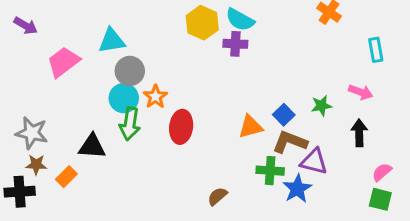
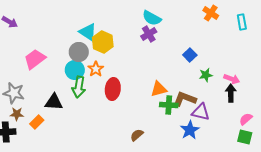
yellow hexagon: (202, 23) -> (103, 42), moved
cyan triangle: (112, 41) -> (88, 32), moved, turned 42
purple cross: (235, 44) -> (149, 34), turned -35
cyan rectangle: (376, 50) -> (242, 22), moved
pink trapezoid: (63, 62) -> (35, 59), moved
pink arrow: (361, 92) -> (232, 79), moved
blue square: (284, 115) -> (190, 55), moved
green cross: (270, 171) -> (169, 105), moved

